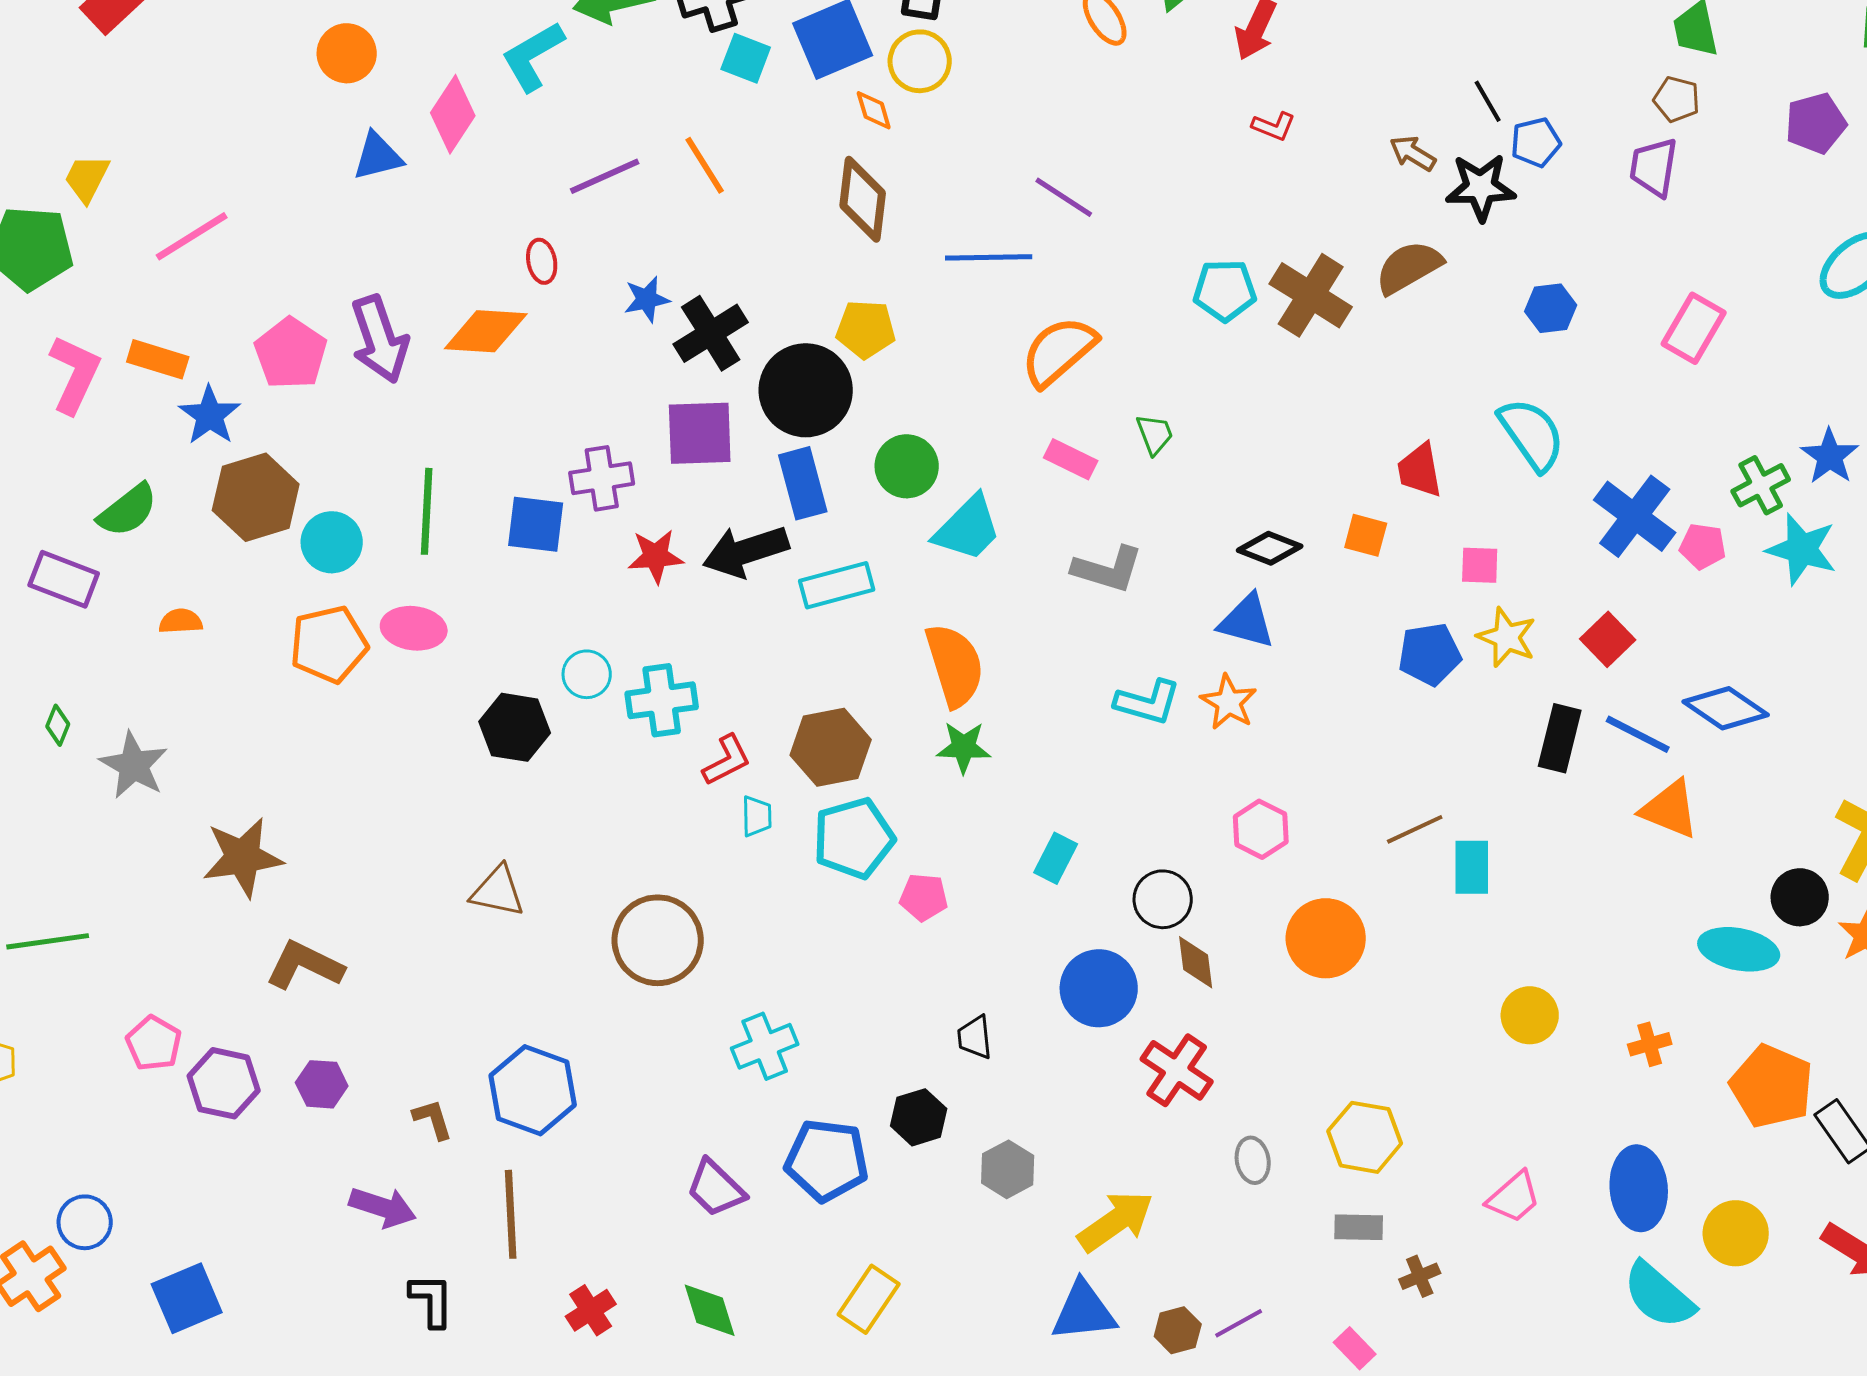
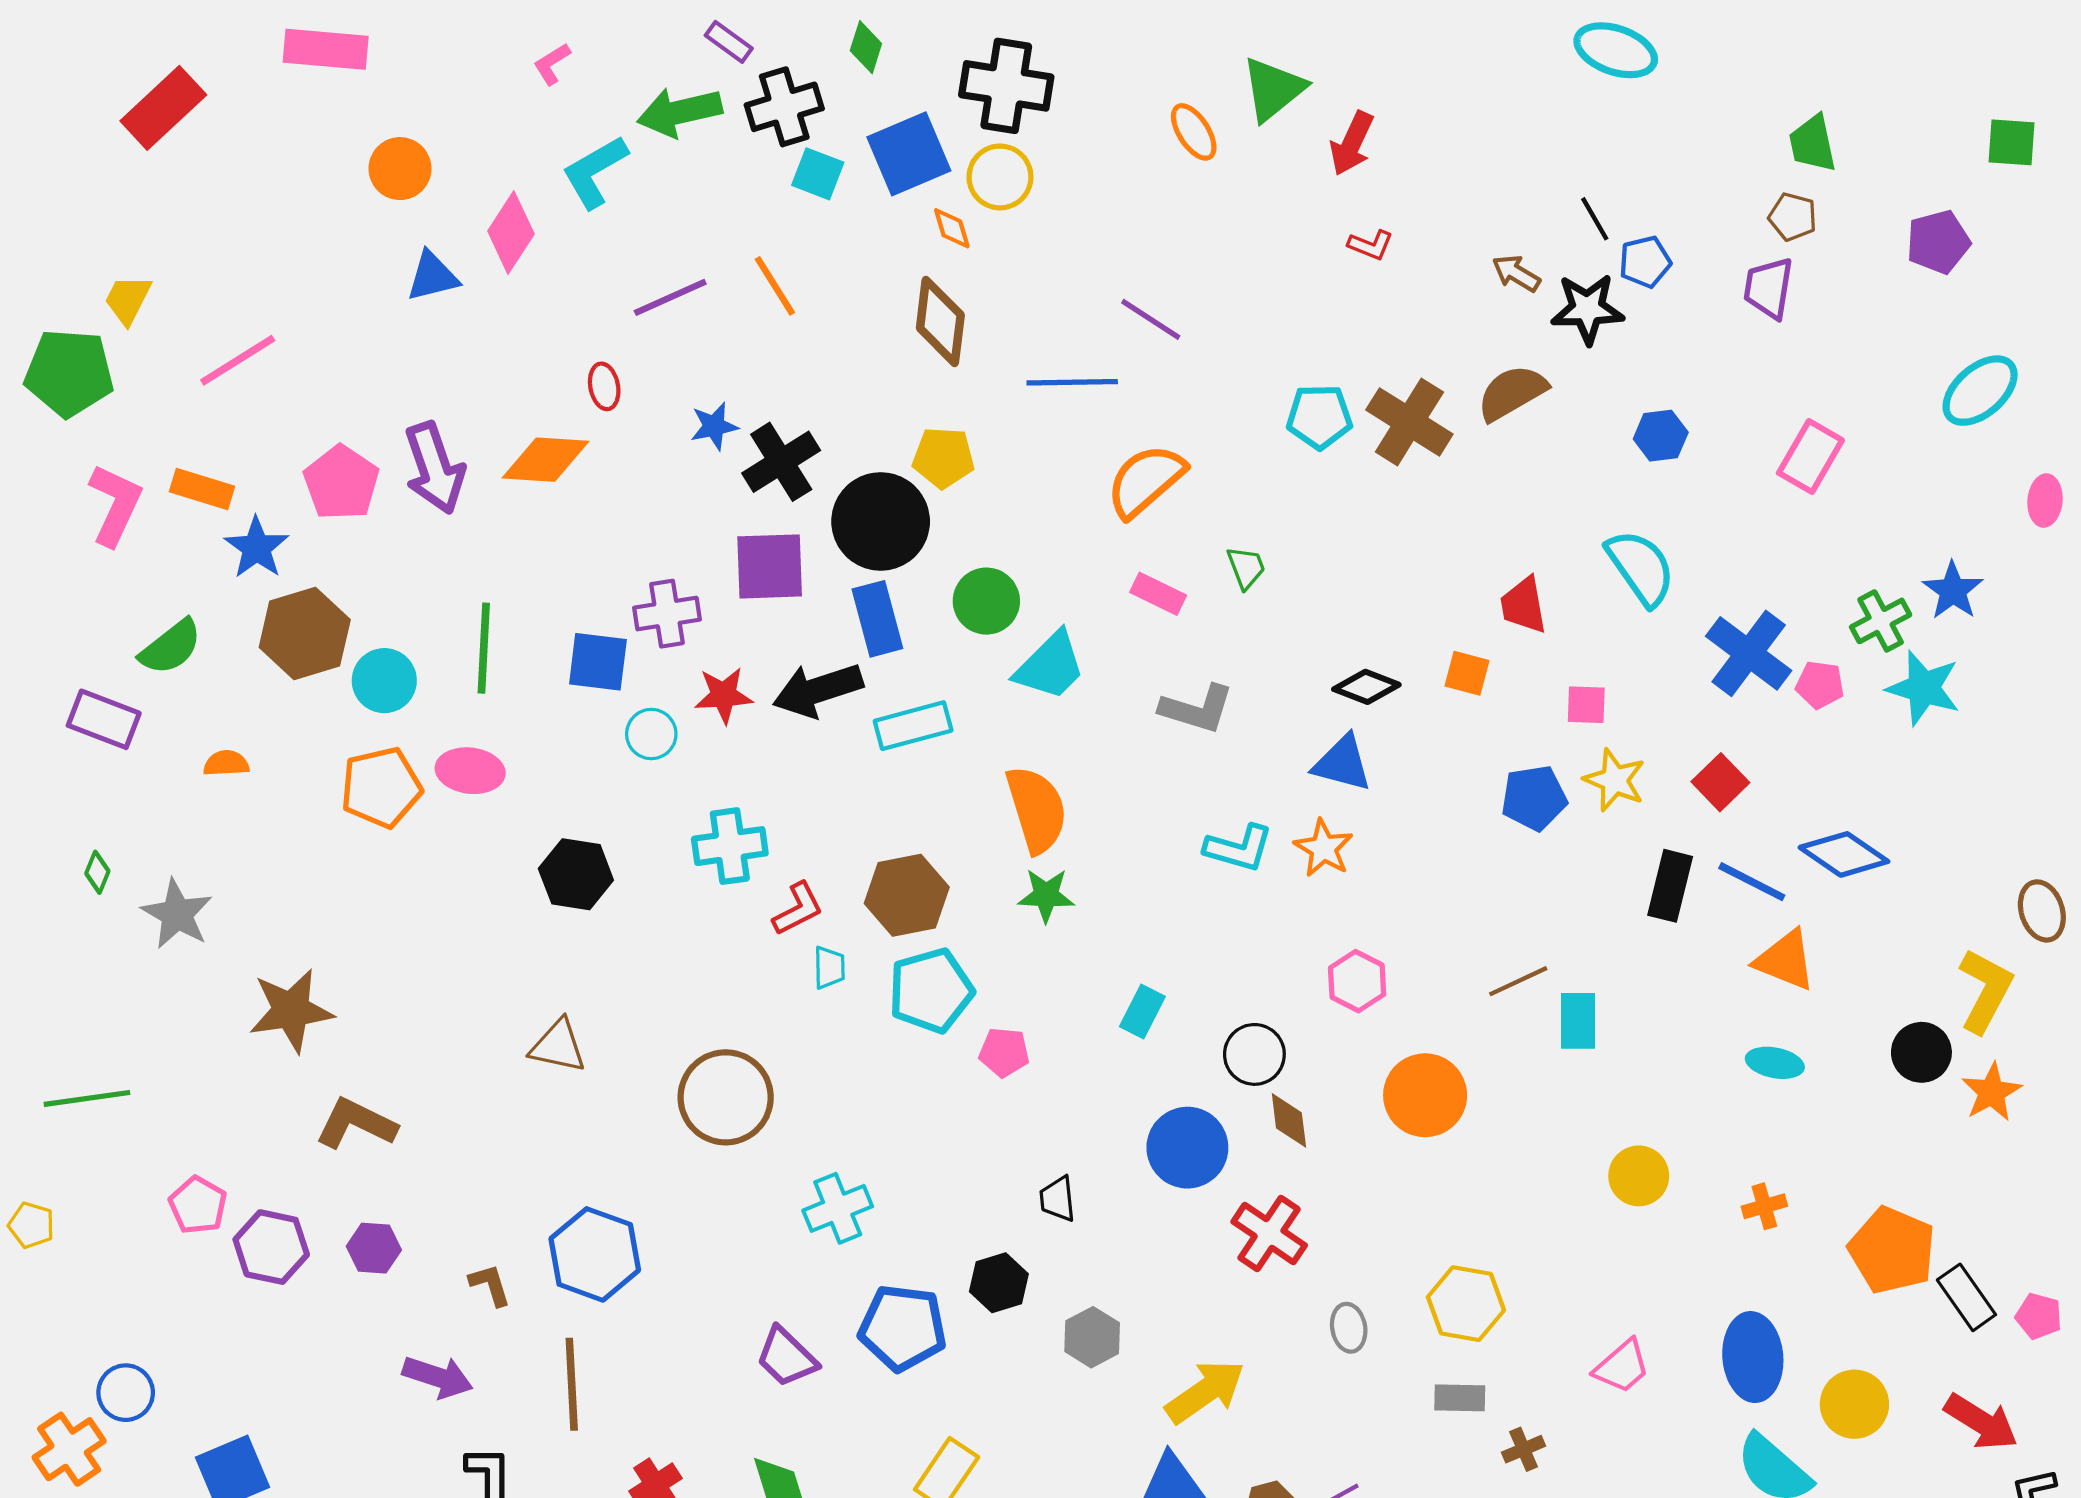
cyan circle: (587, 674) -> (651, 734), moved
cyan ellipse: (1739, 949) -> (1775, 1063), moved, size x0.7

